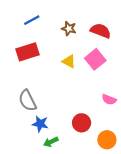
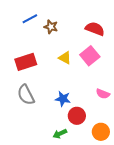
brown star: (69, 29) -> (51, 27), moved
red rectangle: (28, 52) -> (26, 62), moved
blue star: (40, 124) -> (63, 99), moved
green arrow: (51, 142) -> (60, 134), moved

